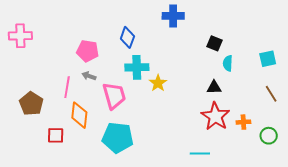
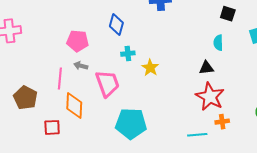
black square: (215, 43) -> (228, 14), moved
cyan cross: (137, 67) -> (128, 54), size x0.6
orange cross: (243, 122) -> (222, 122), moved
cyan pentagon: (118, 138) -> (131, 124), moved

